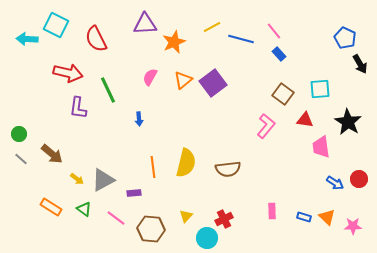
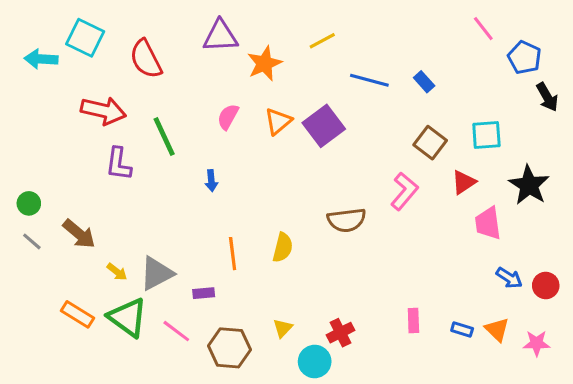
pink line: (274, 31) -> (483, 29), moved
blue line: (241, 39) -> (369, 80), moved
red triangle: (305, 120) -> (464, 182), turned -42
yellow semicircle: (186, 163) -> (283, 247), size x0.7
brown semicircle: (228, 169) -> (347, 220), moved
red circle: (359, 179) -> (546, 285), moved
green triangle: (84, 209) -> (128, 317), size x1.8

